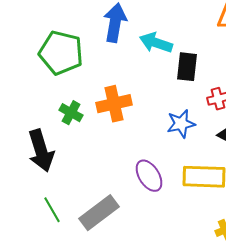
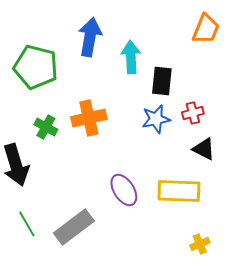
cyan arrow: (156, 43) -> (131, 57), turned 68
blue star: (181, 124) -> (156, 119), moved

